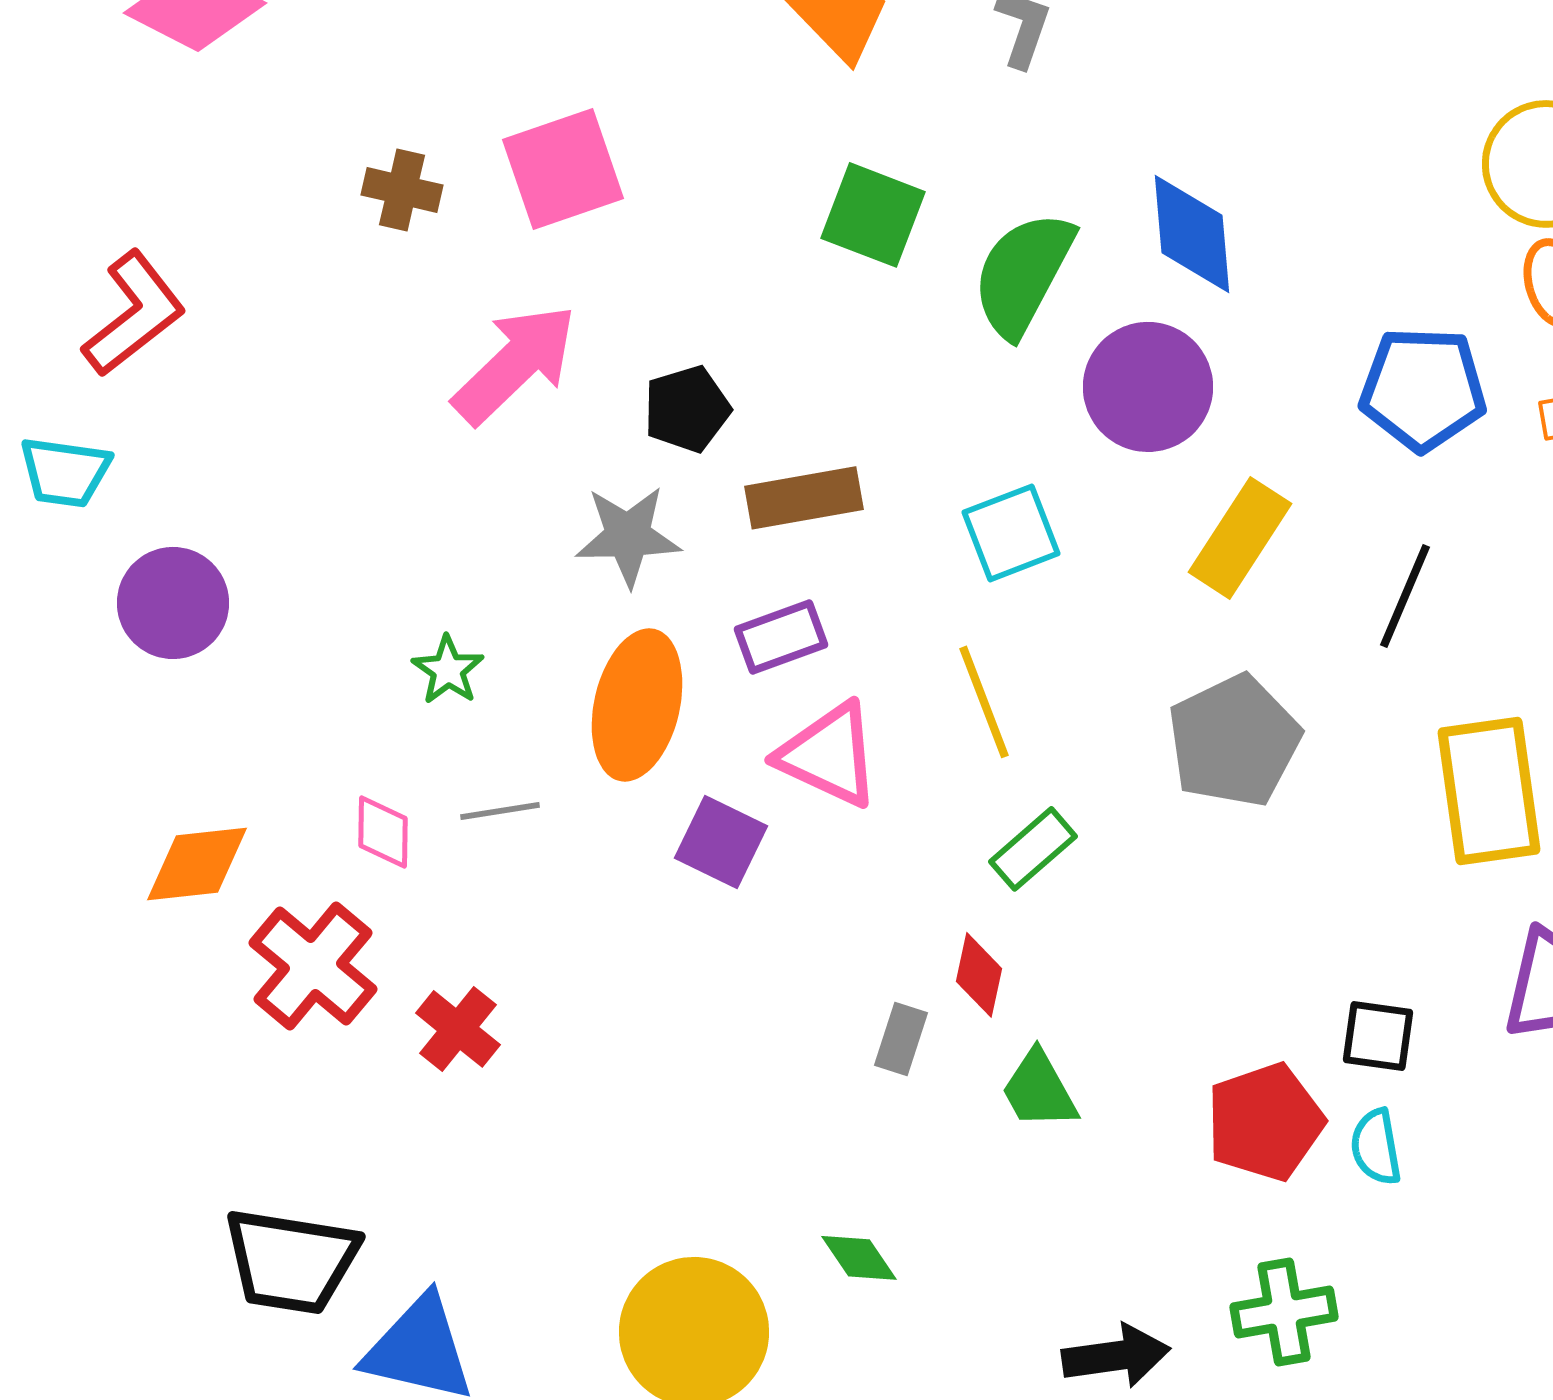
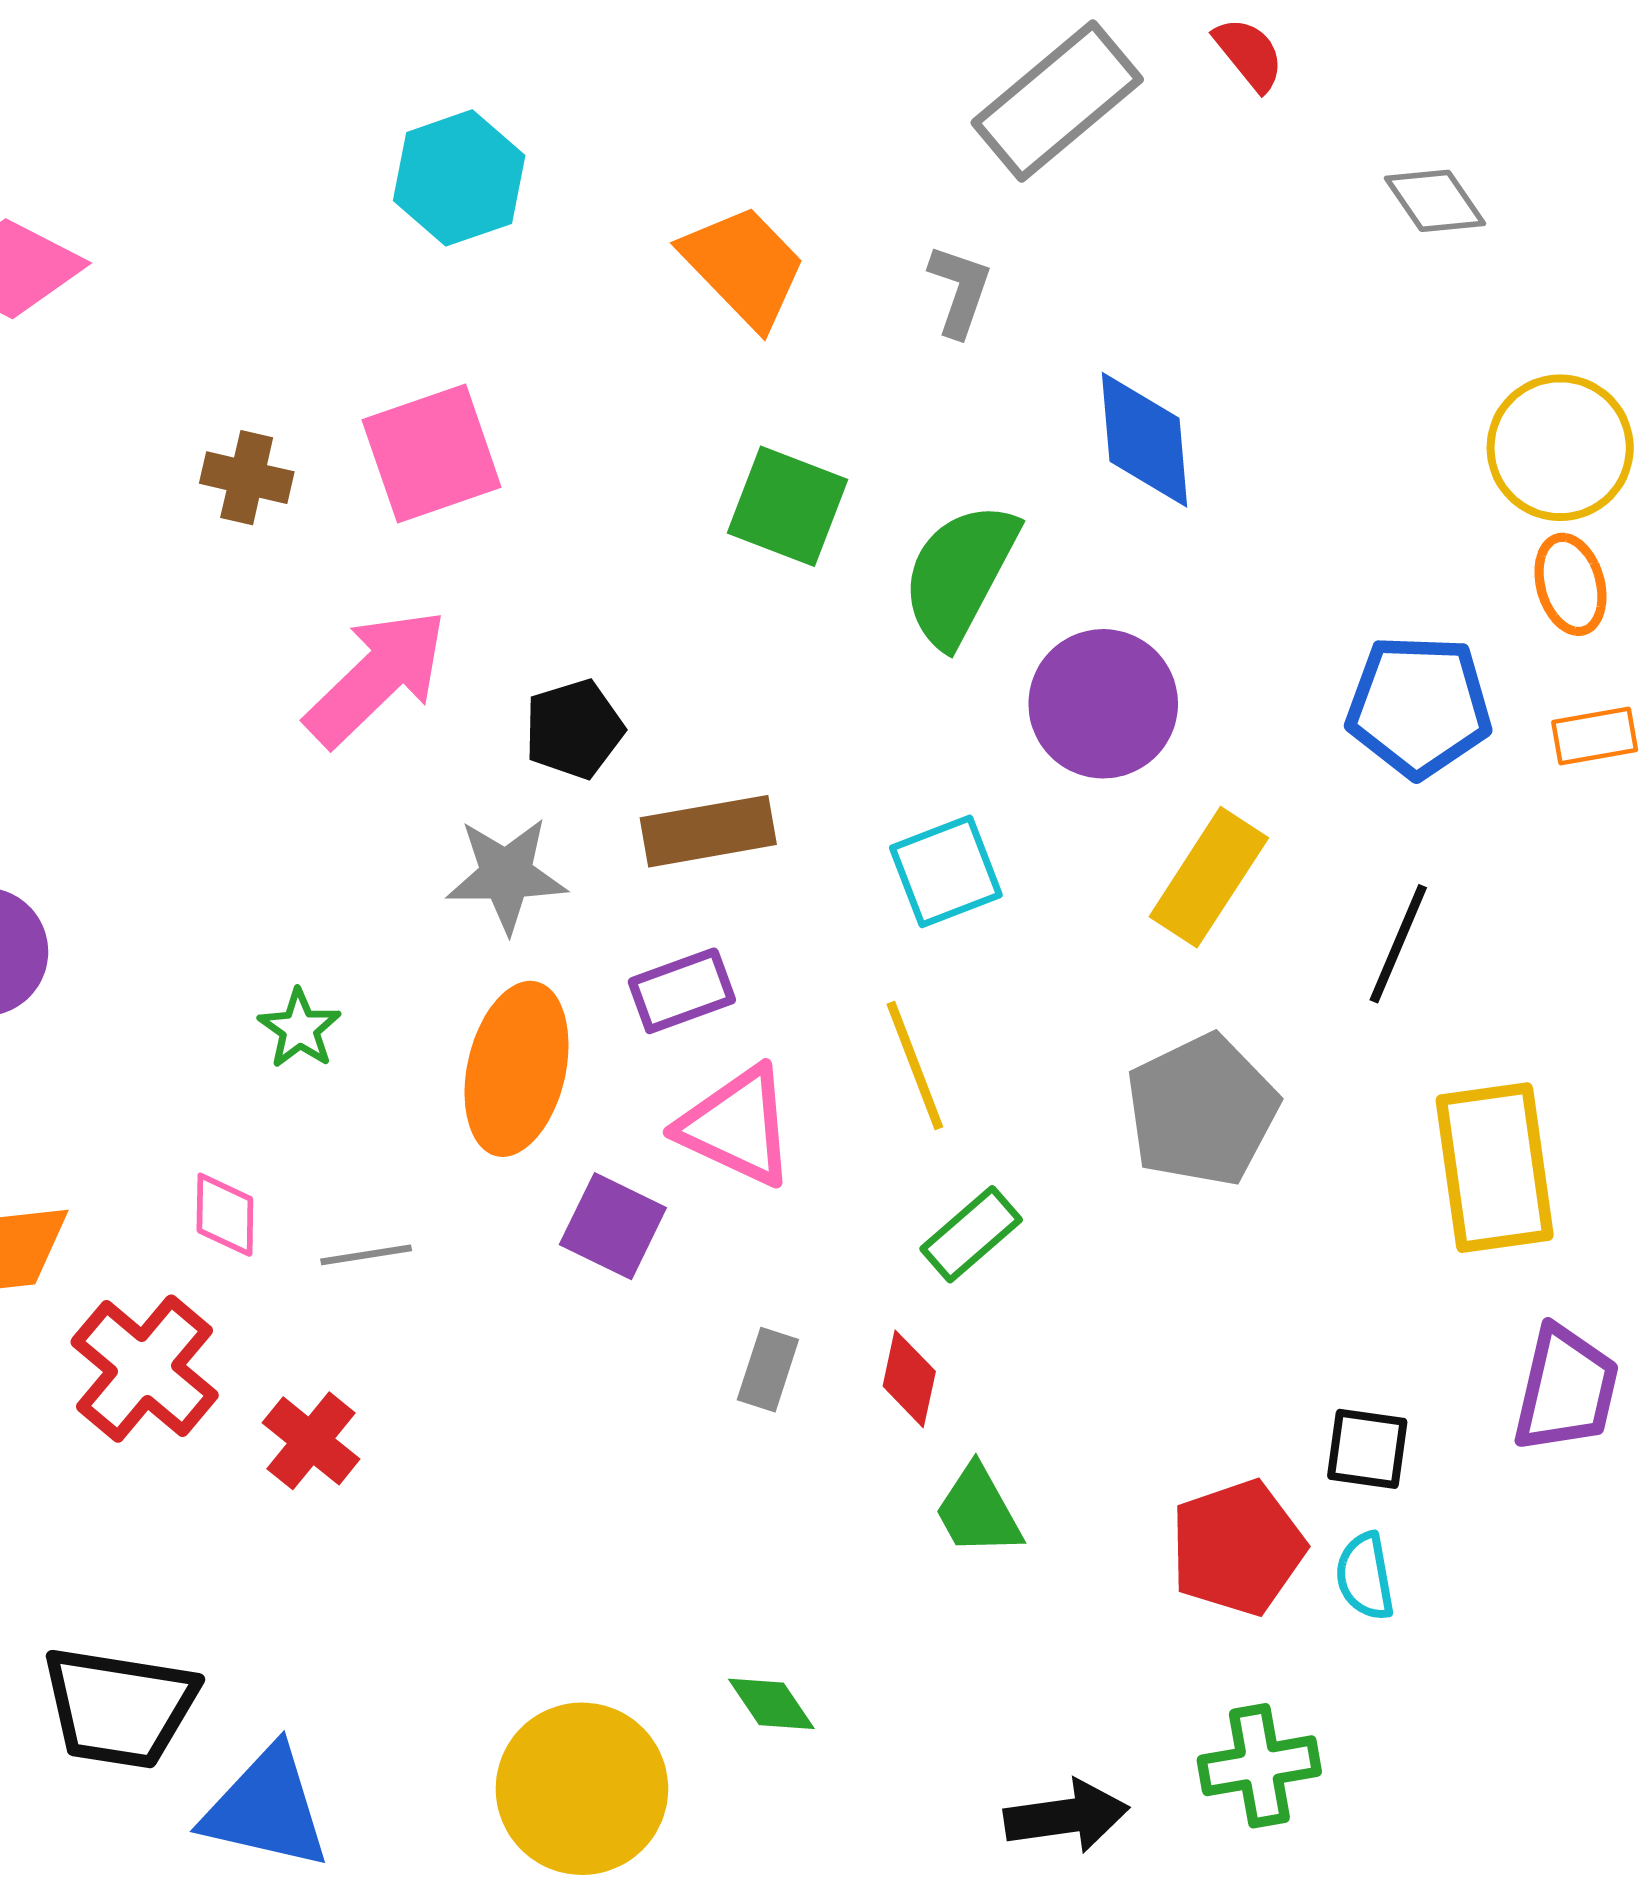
blue diamond: (1192, 234) -> (1145, 440), moved
gray line: (500, 811) -> (366, 1255), moved
gray rectangle: (901, 1039) -> (768, 1370), moved

